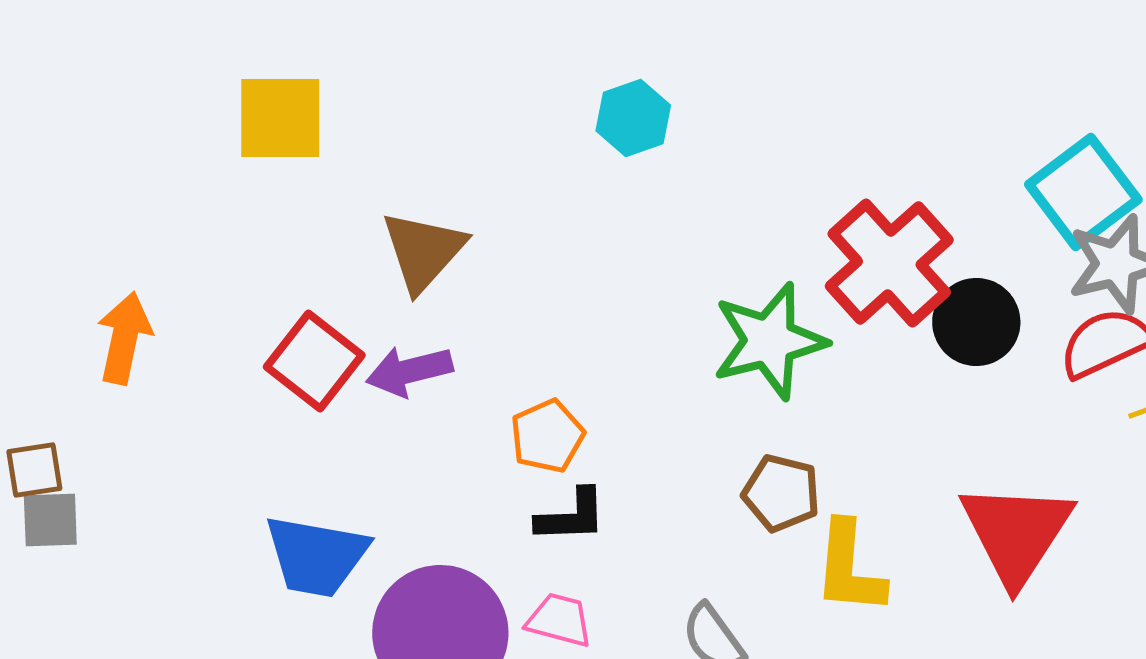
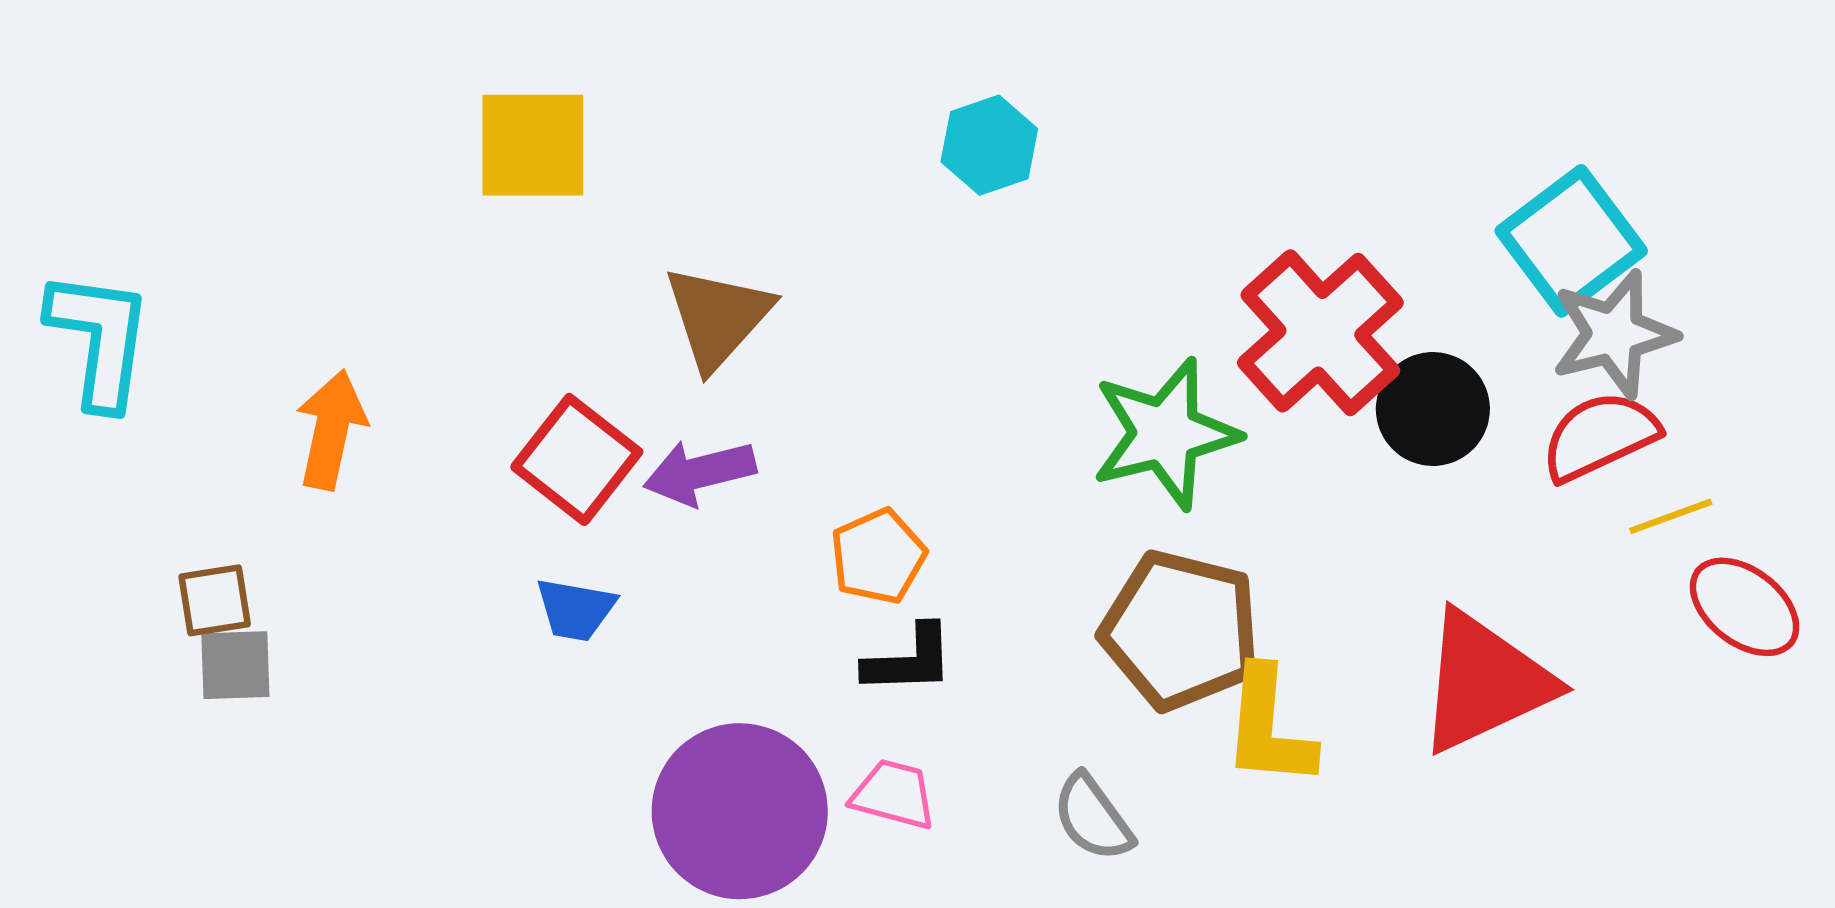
brown pentagon: (781, 493) -> (1181, 630), size x1.6
red triangle: (1016, 533) -> (1485, 682), turned 32
blue trapezoid: (316, 556) -> (575, 609), moved, size x0.6

